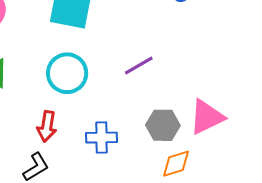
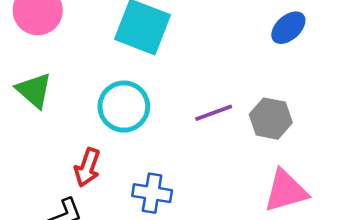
gray hexagon: (163, 125) -> (271, 119), moved

